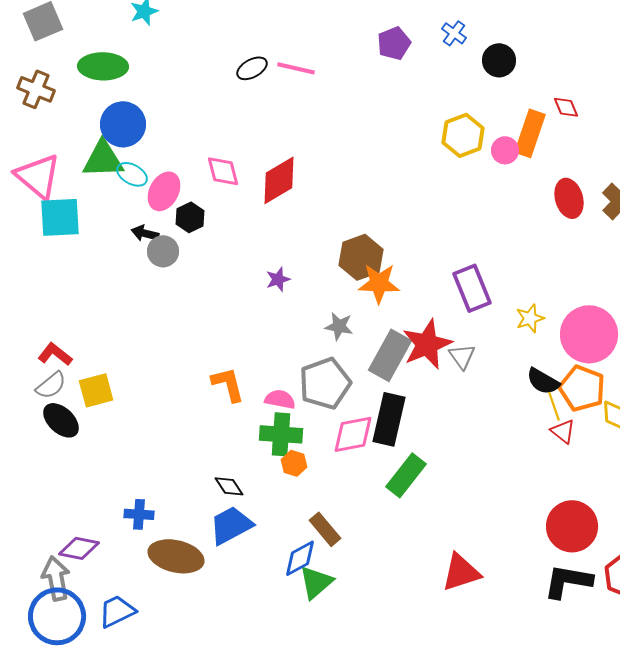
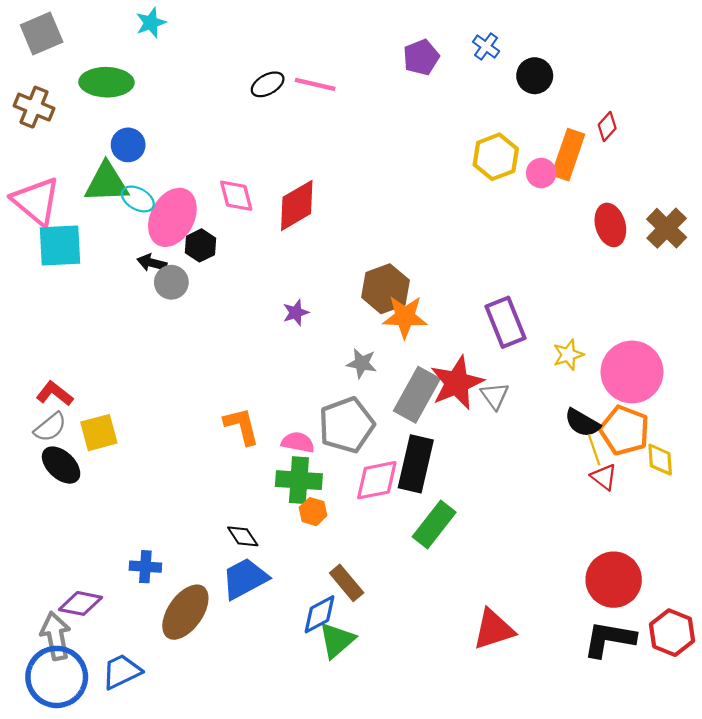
red diamond: (566, 107) -> (607, 127), turned 64
blue circle: (123, 124) -> (128, 145), size x0.7
pink ellipse: (164, 191) -> (172, 217), size x1.4
brown ellipse: (176, 556) -> (185, 612), turned -68

